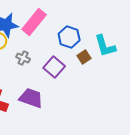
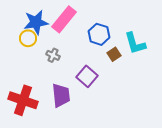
purple square: (54, 67) -> (87, 76), moved
purple trapezoid: (31, 98) -> (61, 95), turned 65

